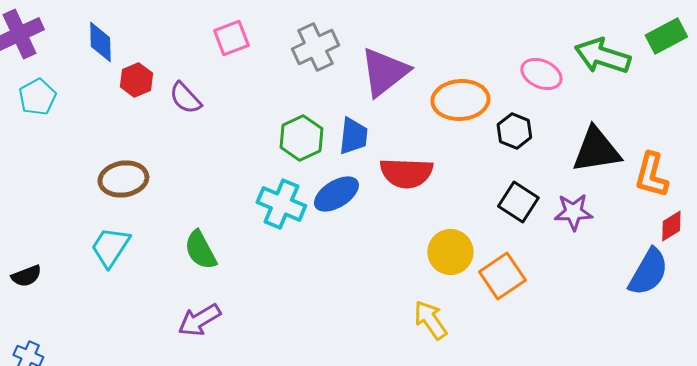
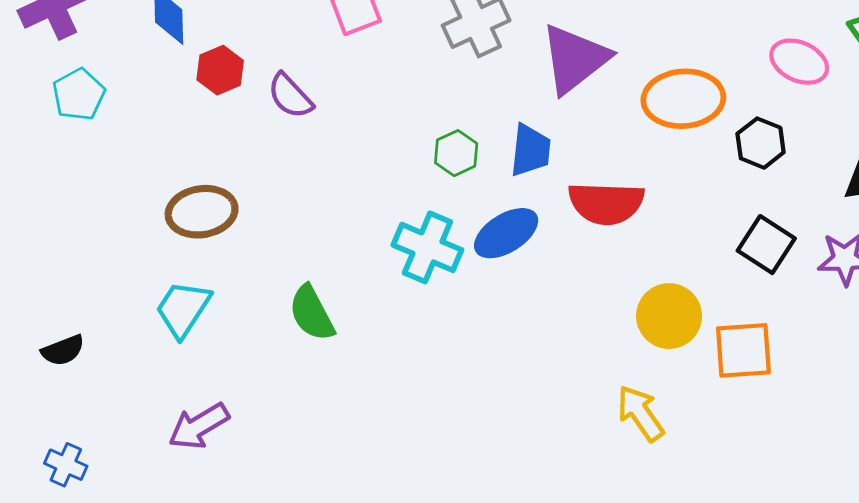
green hexagon: (301, 138) -> (456, 153), size x0.7
orange square: (502, 276) -> (743, 350), turned 30
purple arrow: (199, 320) -> (199, 426), moved

